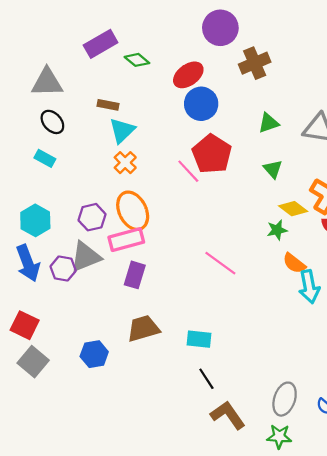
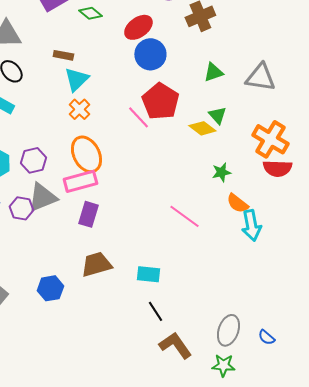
yellow diamond: (293, 209) -> (202, 128), moved
purple hexagon: (92, 217) -> (33, 160), moved
pink line: (220, 263) -> (184, 216), moved

